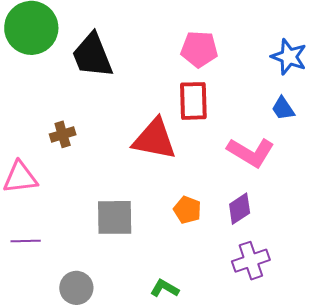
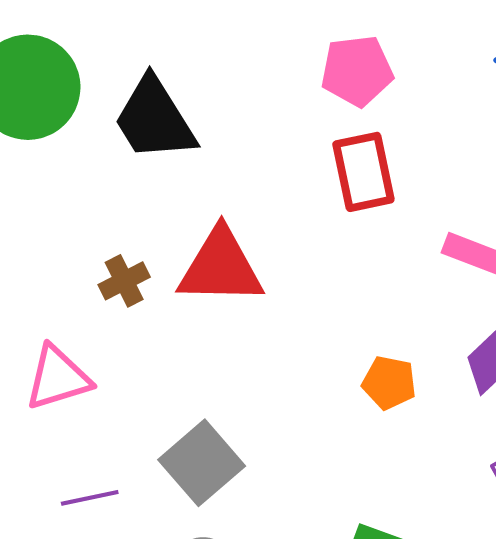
red triangle: (154, 139) -> (221, 267), moved
gray square: (115, 217) -> (202, 463), moved, turned -30

